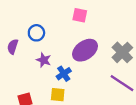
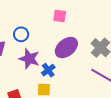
purple star: (44, 60) -> (29, 59), size x1.5

